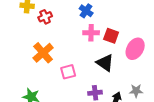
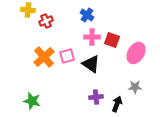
black triangle: (105, 63) -> (91, 64), moved
pink square: (68, 72) -> (67, 56), moved
gray star: (136, 91) -> (135, 87), moved

